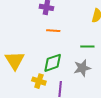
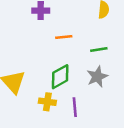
orange line: (53, 31) -> (64, 37), moved

